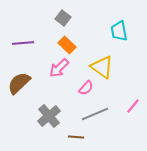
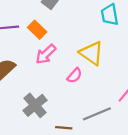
orange rectangle: (67, 45) -> (37, 30), moved
gray line: (95, 114) -> (97, 114), moved

